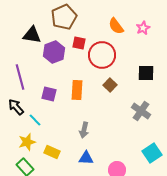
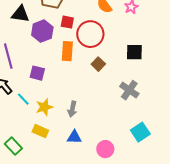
orange rectangle: (77, 90) -> (67, 51), moved
yellow star: (27, 142) -> (44, 107), moved

